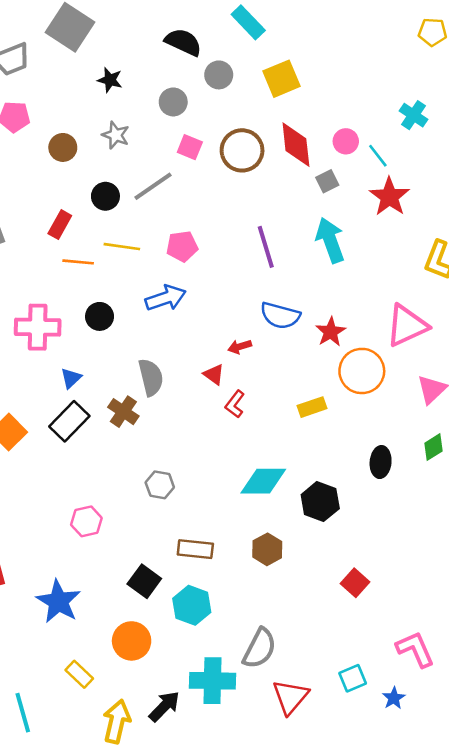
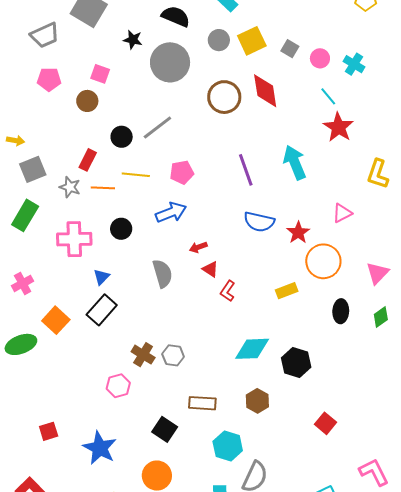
gray circle: (219, 75) -> (219, 40), moved
black star: (110, 80) -> (133, 40), moved
gray circle: (173, 102) -> (170, 62), size x1.8
gray star: (116, 135) -> (70, 187), moved
pink circle: (346, 141) -> (320, 58), moved
pink square: (190, 147) -> (100, 74), moved
gray square: (327, 181) -> (290, 49), moved, turned -30
pink triangle: (407, 326) -> (342, 213), moved, size x0.6
red arrow: (240, 347) -> (198, 247), moved
brown cross: (123, 412) -> (143, 355), moved
black ellipse: (381, 462) -> (341, 311), moved
cyan hexagon: (192, 605) -> (228, 446), moved

